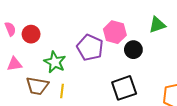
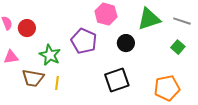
green triangle: (157, 25) -> (149, 19), size x1.4
pink hexagon: (115, 32) -> (106, 14), moved

